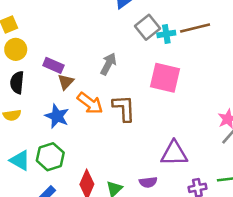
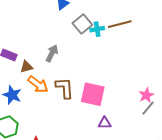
pink square: (165, 78) -> (93, 94), moved
brown triangle: (66, 82) -> (26, 67), moved, turned 32
purple triangle: (174, 153) -> (105, 123), size x0.6

